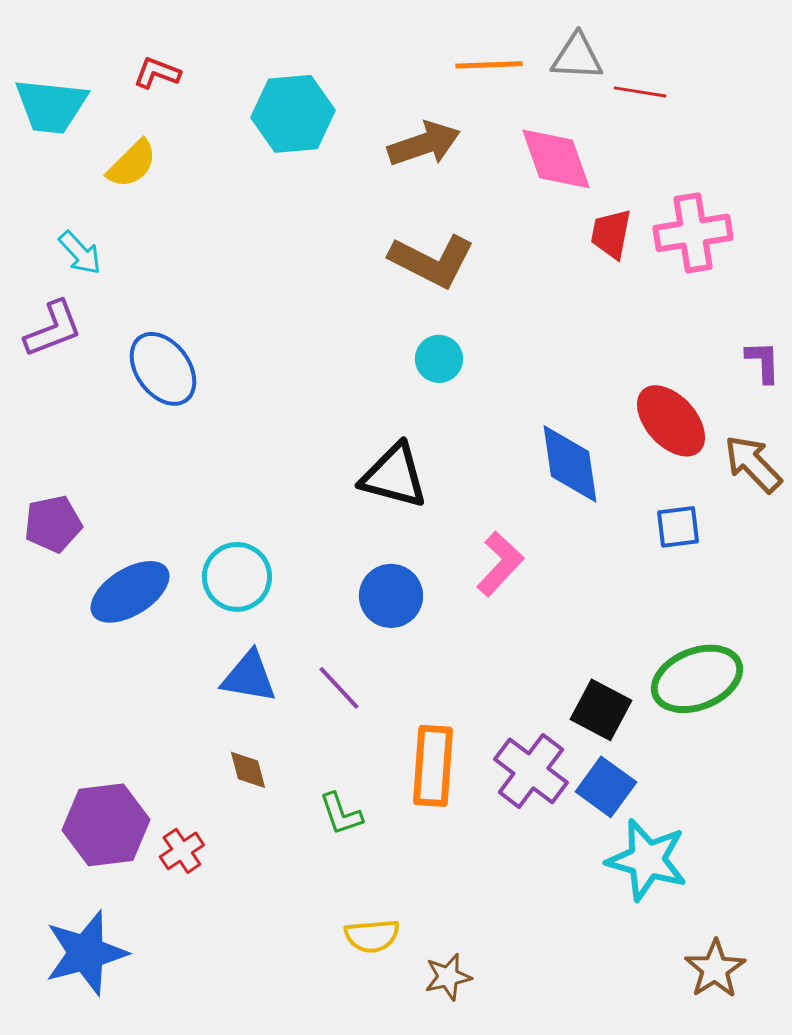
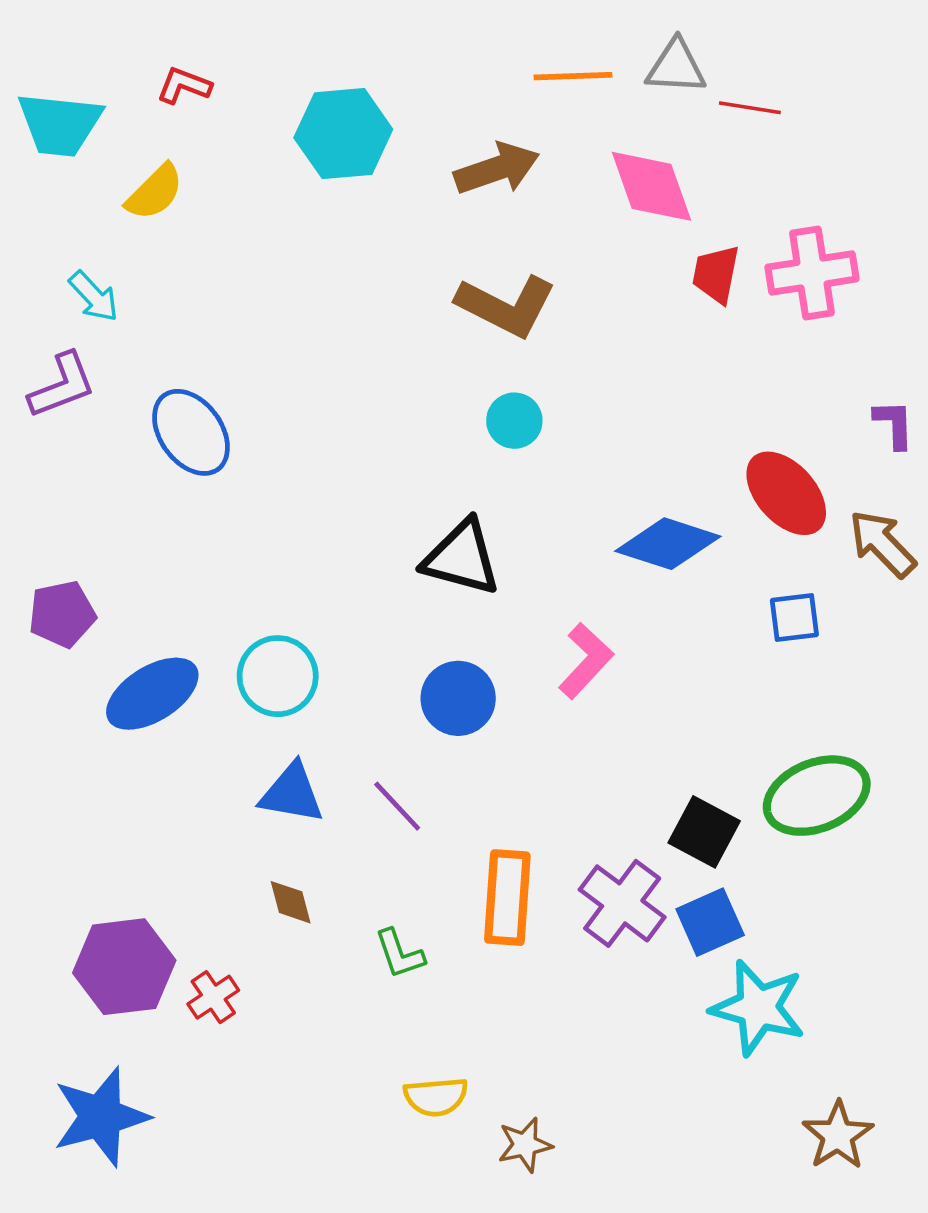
blue diamond: (570, 464) -> (668, 544), turned -64
blue square: (606, 787) -> (710, 922), turned 30

